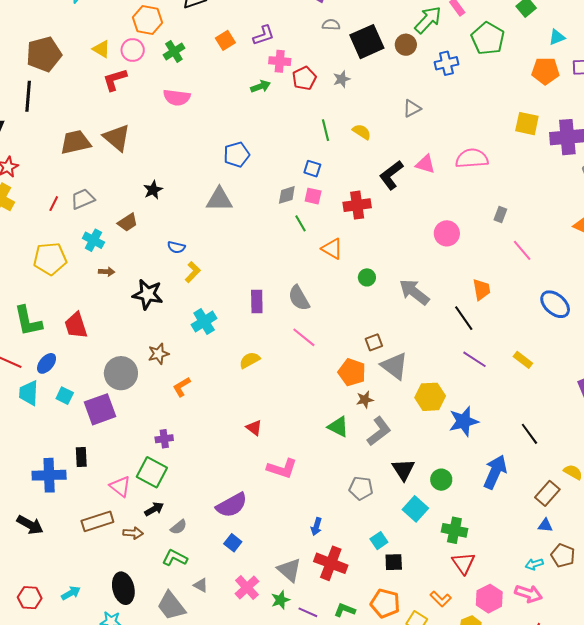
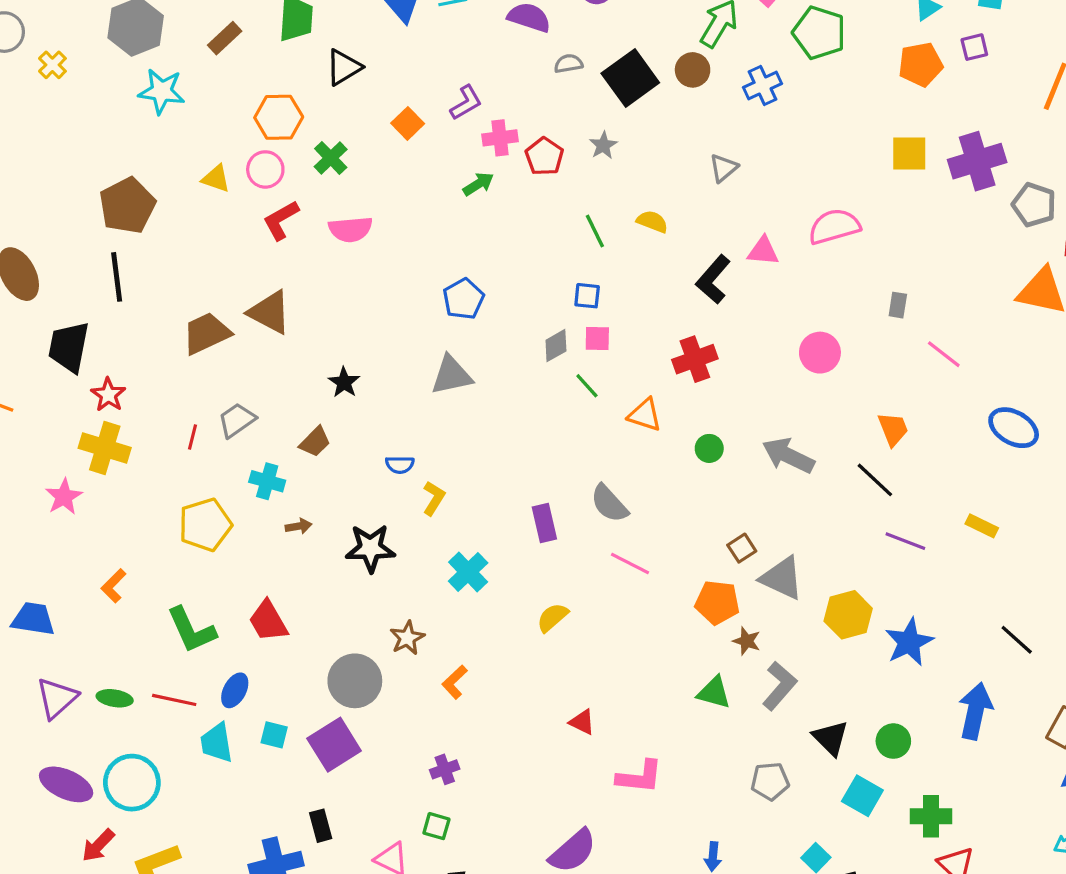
red L-shape: (115, 80) -> (281, 220), moved
red cross: (357, 205) -> (695, 359), moved
brown star: (365, 400) -> (747, 641), turned -30
green square: (152, 472) -> (436, 826), size x0.6

